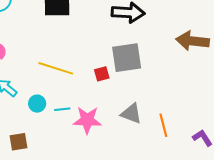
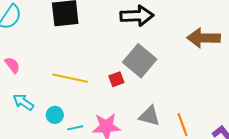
gray square: (127, 58) -> (140, 61), turned -36
cyan line: (62, 109) -> (75, 128), moved

